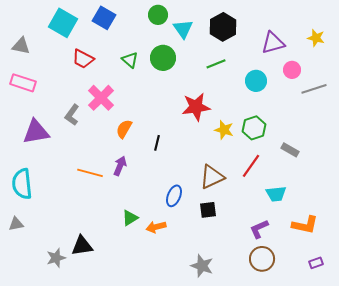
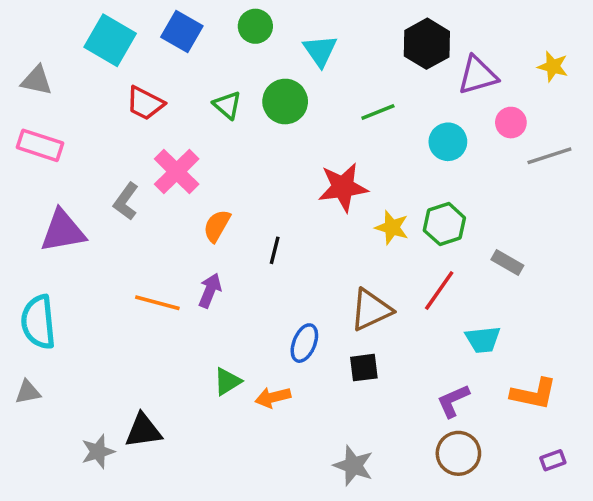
green circle: (158, 15) -> (255, 26), moved
black hexagon: (223, 27) -> (427, 44), moved

